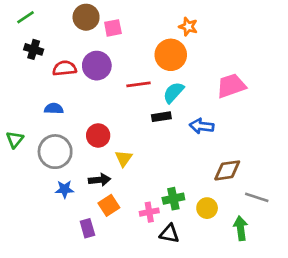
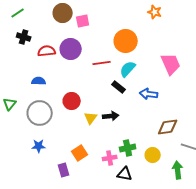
orange star: (188, 27) -> (155, 12), moved
pink trapezoid: (231, 86) -> (171, 64), turned 85
black rectangle: (161, 117) -> (119, 87), turned 48
black arrow: (99, 180) -> (111, 116), moved
blue star: (65, 189) -> (39, 146), moved

